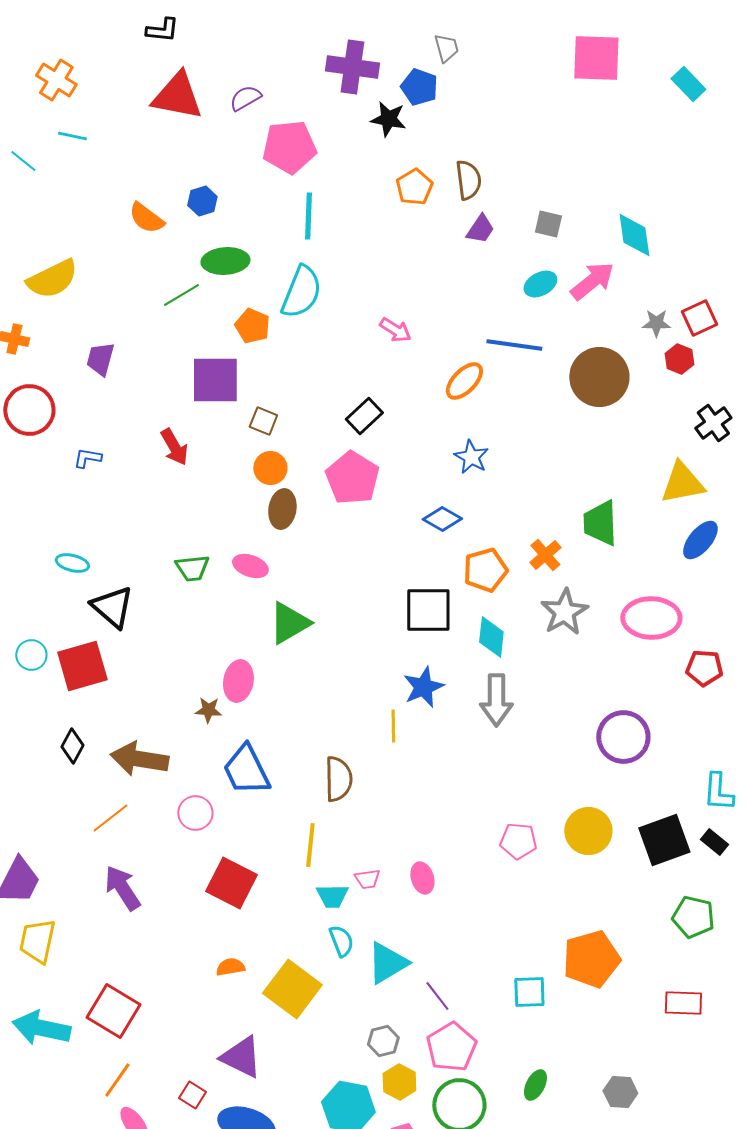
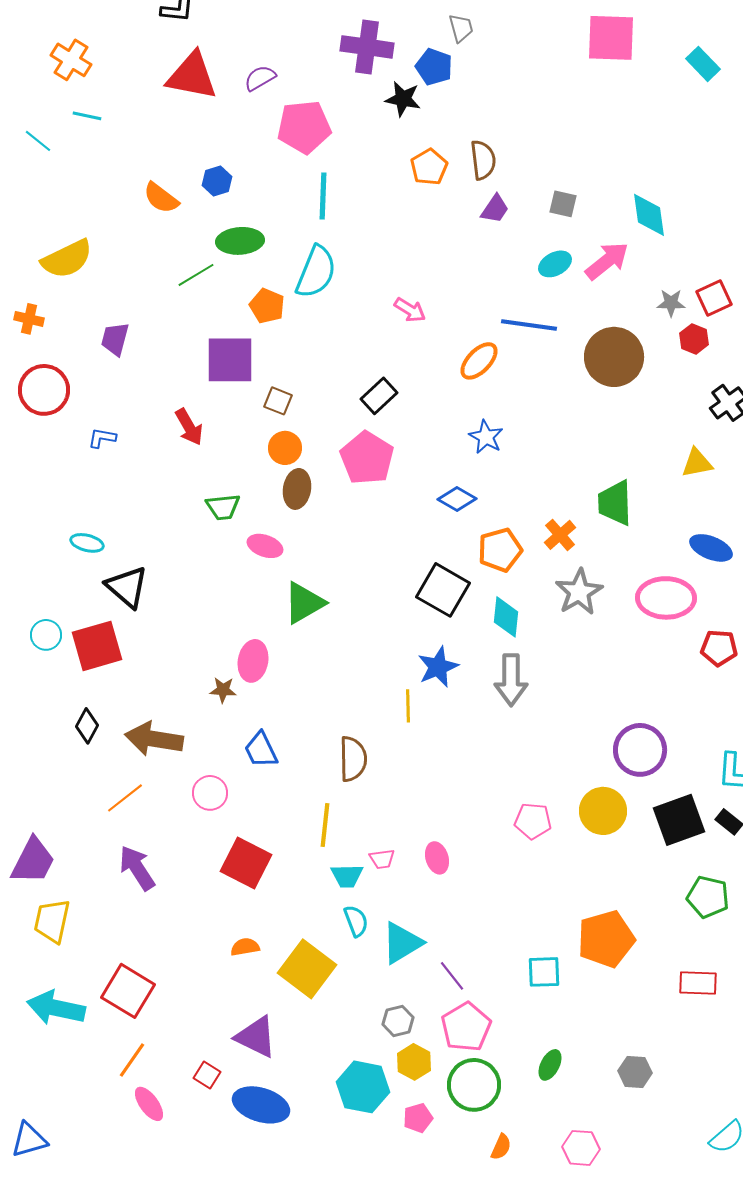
yellow triangle: (682, 483) -> (697, 463), size x0.7
blue ellipse: (700, 540) -> (711, 548), moved, turned 72
green trapezoid: (192, 568) -> (223, 507), moved
black square: (428, 610) -> (443, 590), turned 30
purple circle: (623, 737) -> (640, 750), moved
blue trapezoid: (246, 770) -> (261, 750), size x0.7

